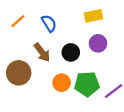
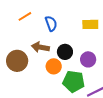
purple circle: (98, 43) -> (88, 59), moved
brown arrow: (42, 52) -> (40, 47), turned 126
orange circle: (62, 83) -> (54, 66), moved

